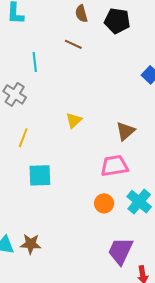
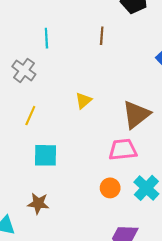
brown line: (73, 44) -> (102, 36), moved, turned 66
brown triangle: (125, 131) -> (136, 114), size x1.4
brown star: (31, 244) -> (38, 203), moved

